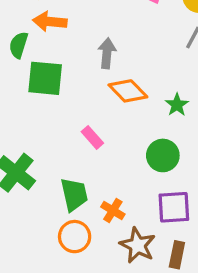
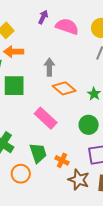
pink rectangle: (92, 137) -> (46, 118), size x1.6
orange circle: (75, 237) -> (21, 174), moved

